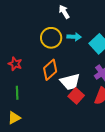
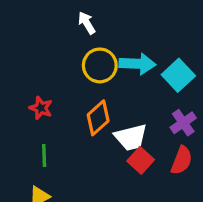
white arrow: (64, 12) -> (87, 23), moved
cyan arrow: (74, 37) -> (137, 64), size x1.5

